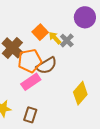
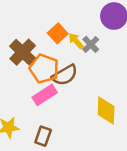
orange pentagon: (30, 61) -> (44, 69), turned 30
yellow diamond: (80, 93) -> (106, 111), turned -40

